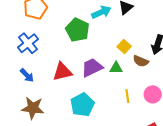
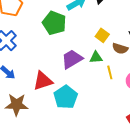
red triangle: (62, 72) -> (43, 81), moved
yellow line: (127, 96) -> (110, 72), moved

